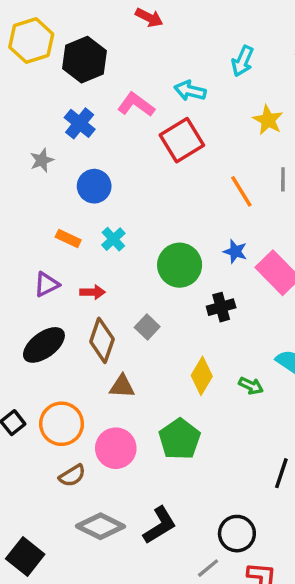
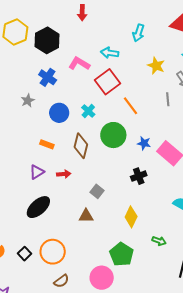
red arrow: (149, 18) -> (82, 13), turned 70
orange line: (241, 191) -> (131, 106), moved
cyan cross: (113, 239) -> (88, 111), moved
green circle: (180, 265) -> (113, 135), moved
brown diamond: (102, 340) -> (81, 146), moved
brown triangle: (122, 386) -> (86, 216), moved
green arrow: (251, 386) -> (159, 241), moved
pink circle: (116, 448) -> (102, 278), moved

